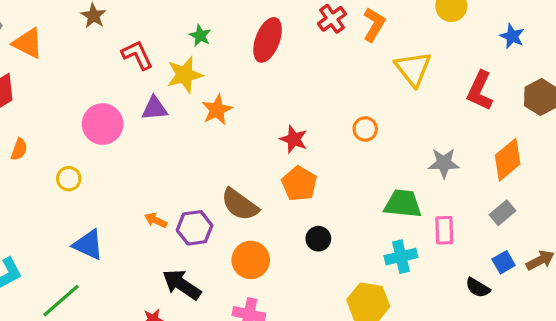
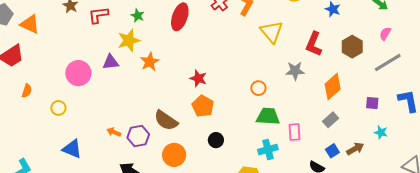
red L-shape: (137, 55) -> (98, 15), moved, turned -70
orange circle: (365, 129) -> (258, 88), moved
gray star: (444, 163) -> (295, 71), moved

